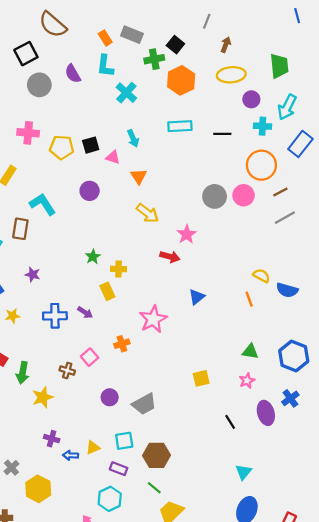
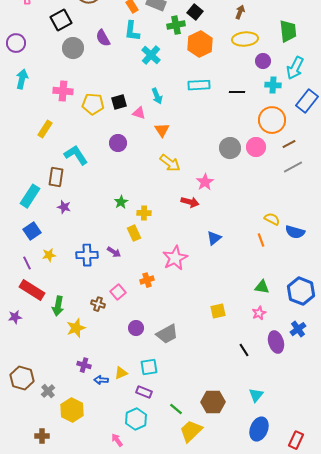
purple star: (33, 275) -> (64, 207), moved
brown hexagon: (156, 455) -> (213, 402), moved

